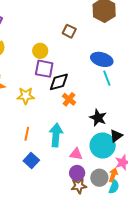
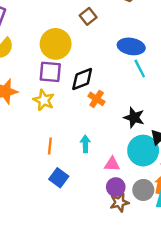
brown square: (69, 31) -> (88, 16), turned 32
yellow circle: (40, 51) -> (56, 44), size x1.6
purple square: (44, 69) -> (50, 72), moved
yellow star: (26, 96) -> (44, 100), turned 30
cyan arrow: (56, 135) -> (85, 144), size x0.6

